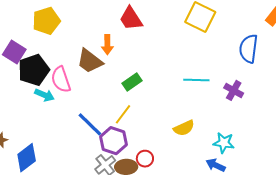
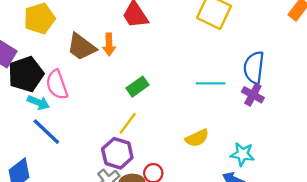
blue semicircle: (249, 49) -> (254, 68), moved
brown trapezoid: (90, 61) -> (82, 47), moved
blue line: (90, 124) -> (46, 132), moved

